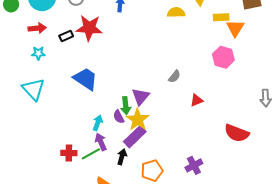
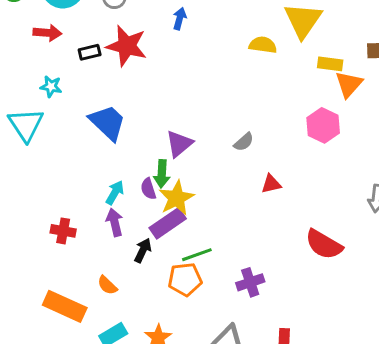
cyan star: (38, 53) -> (51, 87), moved
purple triangle: (141, 97) -> (179, 144), moved
green line: (91, 154) -> (197, 255), moved

